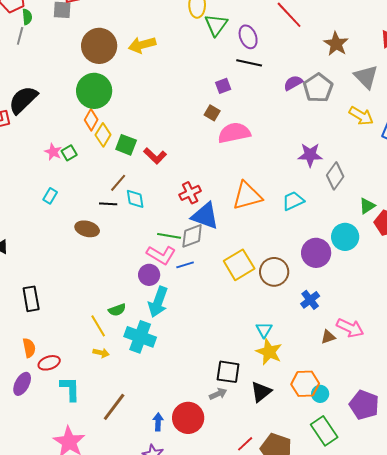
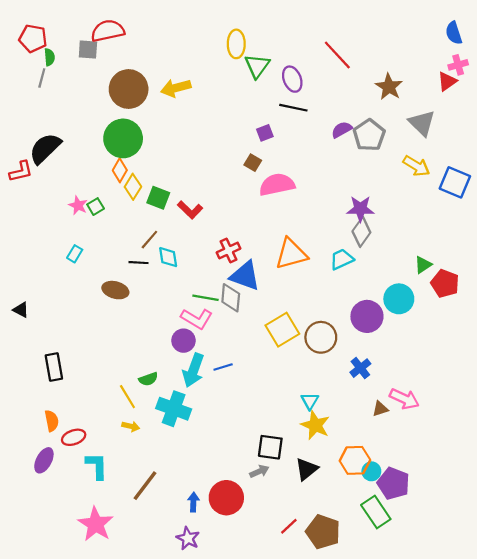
gray diamond: (335, 176) -> (361, 232), moved
gray diamond: (192, 236) -> (231, 298), turned -64
blue line: (185, 265) -> (223, 367), moved
purple pentagon: (364, 405) -> (393, 483), moved

